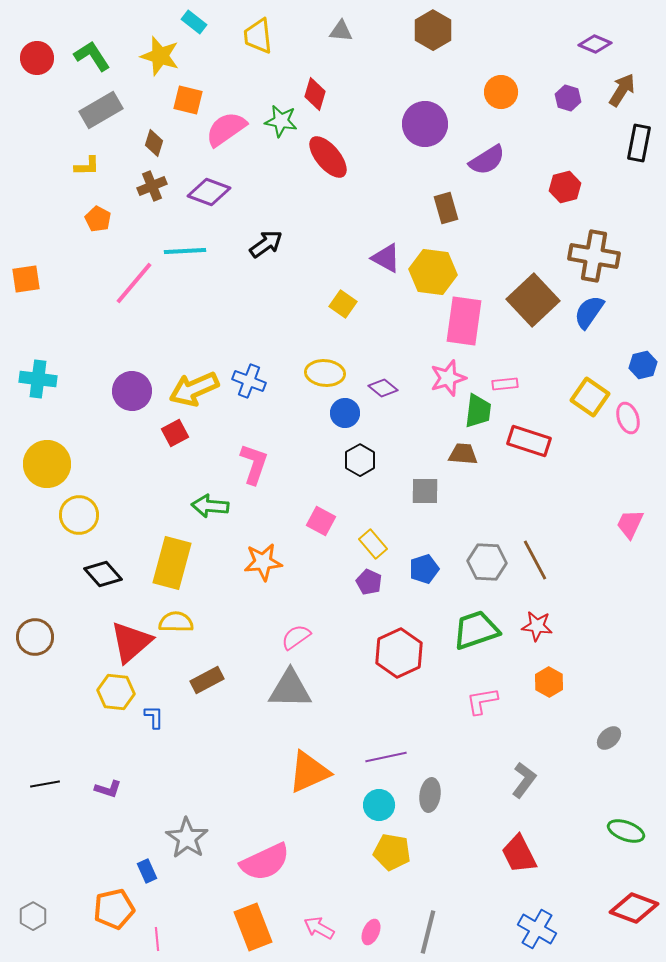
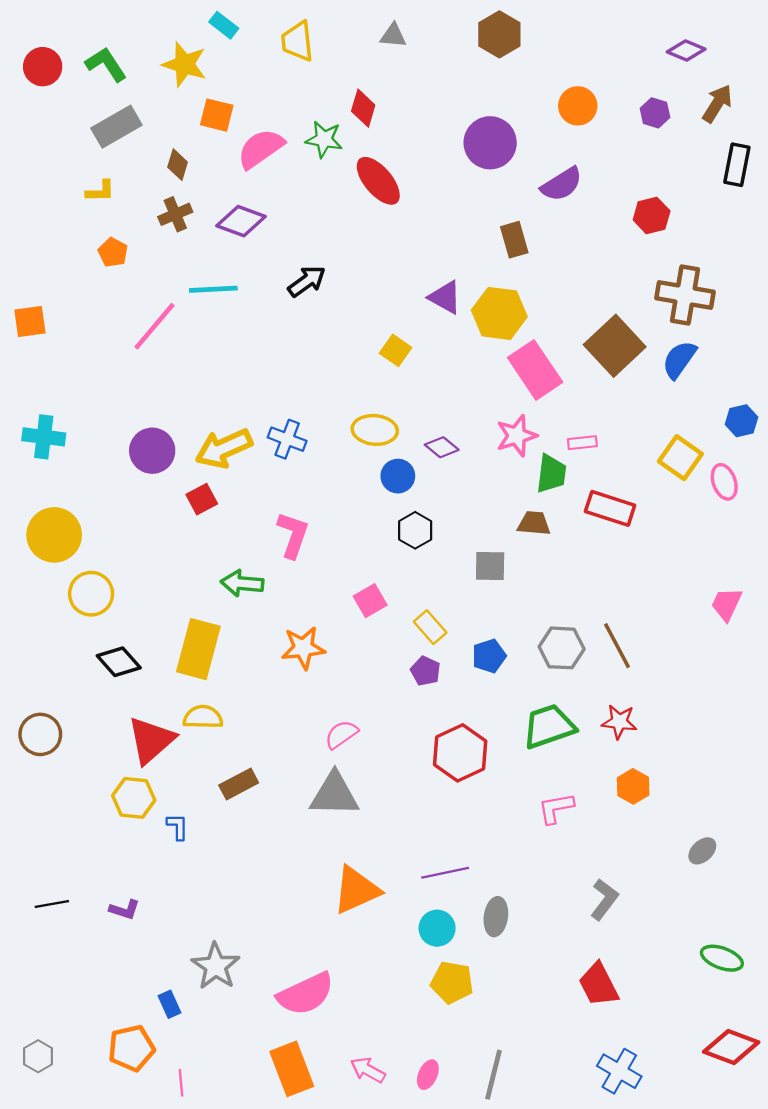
pink rectangle: (464, 321) -> (535, 370), turned -42
pink square: (321, 521) -> (370, 601), turned 32

